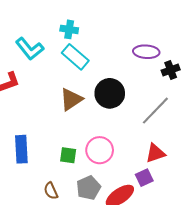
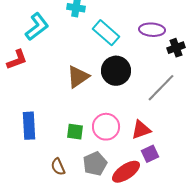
cyan L-shape: (30, 49) -> (37, 27), turned -88
cyan rectangle: (75, 57) -> (106, 33), moved
red triangle: (155, 153) -> (141, 130), moved

